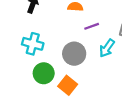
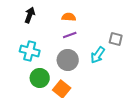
purple line: (92, 26) -> (70, 35), moved

